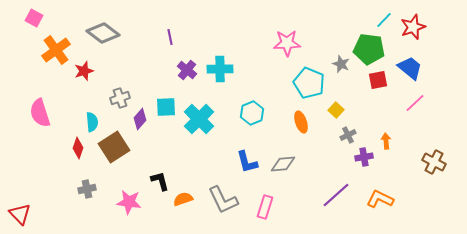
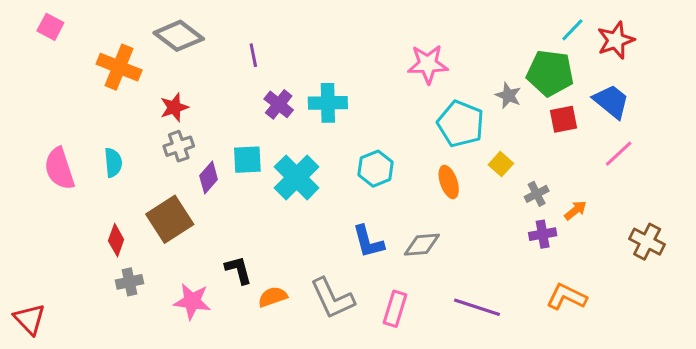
gray diamond: (103, 33) -> (179, 36), moved
orange cross: (56, 50) -> (119, 67), moved, turned -32
red star: (84, 71) -> (174, 107), moved
cyan semicircle: (92, 122) -> (113, 163), moved
gray cross: (348, 135) -> (537, 194), moved
orange arrow: (386, 141) -> (575, 210), turned 56
red diamond: (78, 148) -> (116, 240), moved
purple line: (336, 195) -> (477, 307), moved, turned 60

